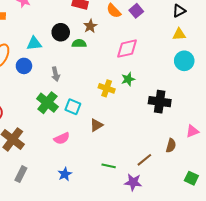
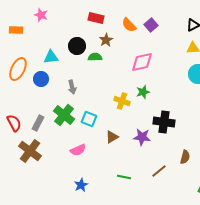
black cross: (160, 102) -> (164, 122), moved
gray rectangle: (21, 174) -> (38, 123), moved
purple star: (133, 182) -> (142, 137), moved

